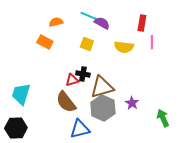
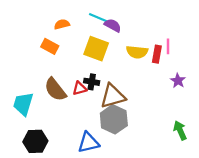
red rectangle: (142, 23) -> (157, 54), moved
yellow square: (87, 44) -> (96, 49), size x1.6
brown semicircle: (66, 102) -> (55, 89), moved
purple star: (132, 103) -> (178, 81), moved
black hexagon: (16, 128) -> (35, 141), moved

